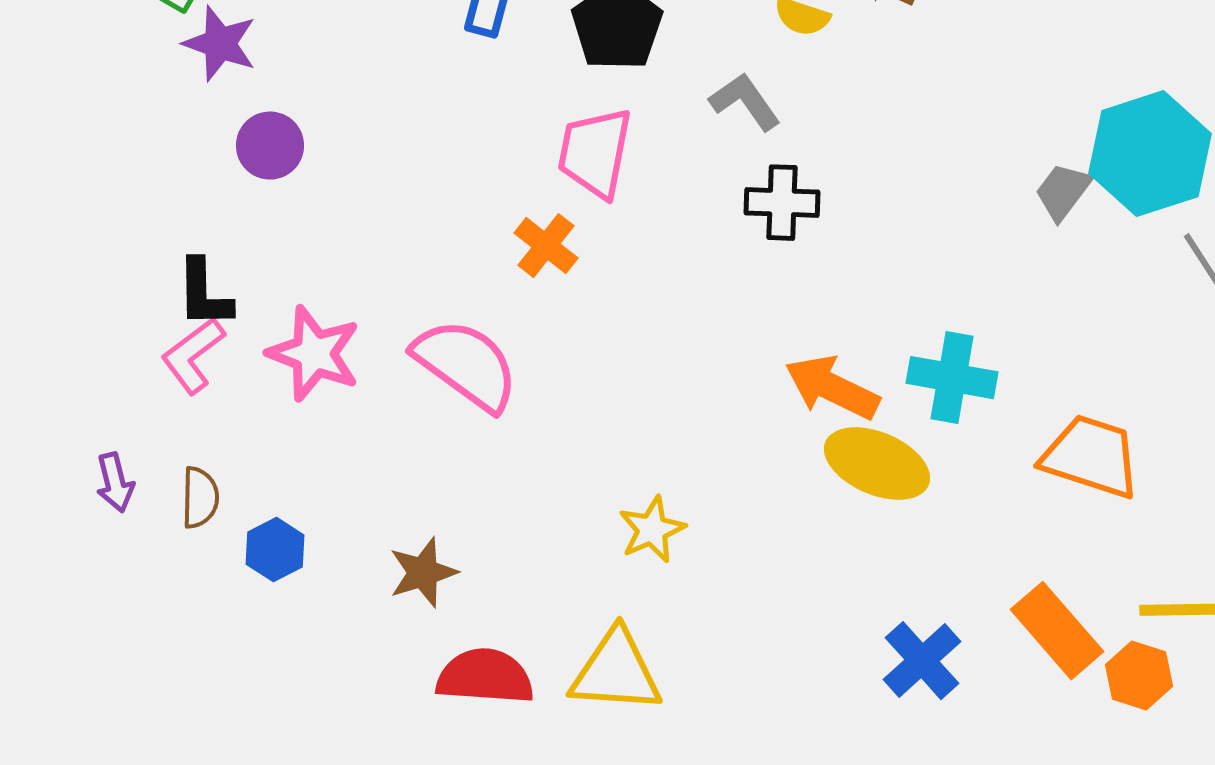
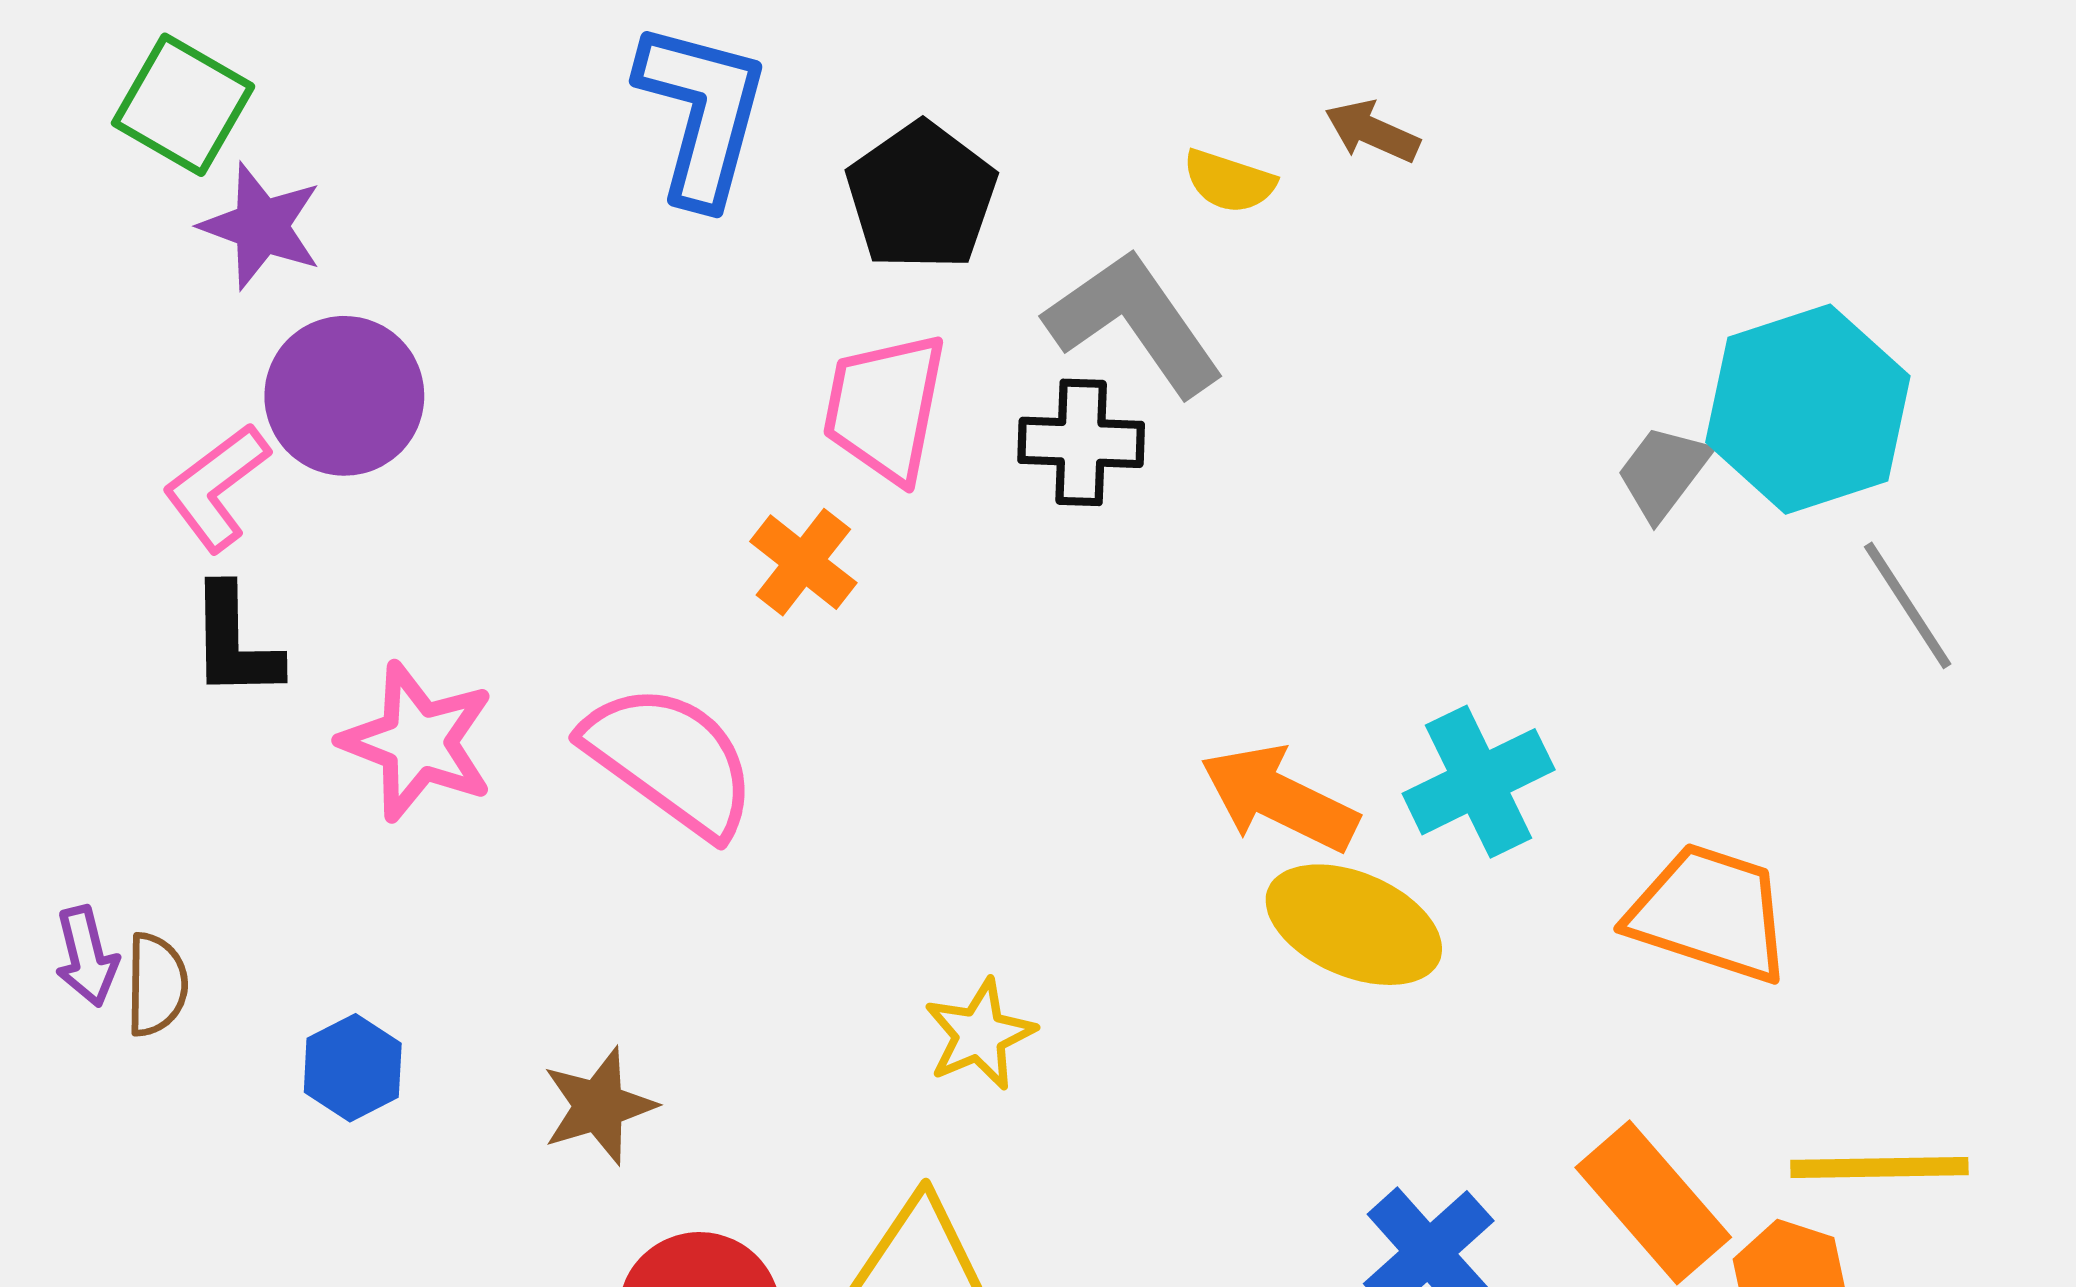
gray L-shape: (745, 102) -> (1134, 323), size x1.5
purple circle: (270, 146) -> (344, 396), size x1.4
black cross: (782, 203) -> (1081, 442), moved
pink L-shape: (193, 356) -> (216, 487), moved
cyan cross: (952, 378) -> (1479, 782), turned -36
brown semicircle: (200, 498) -> (156, 985), moved

